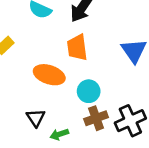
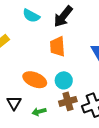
orange ellipse: (49, 75) -> (35, 80), moved
black triangle: (36, 118) -> (14, 103), moved

